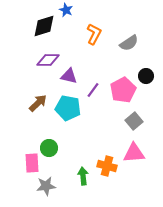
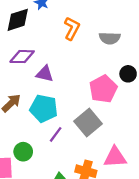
gray semicircle: (129, 43) -> (110, 38), turned 36
purple line: (93, 90) -> (56, 134), moved
gray square: (134, 121) -> (88, 122), moved, size x1.4

